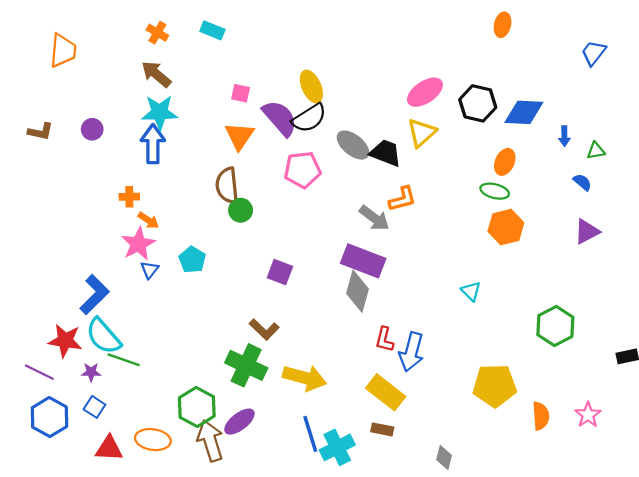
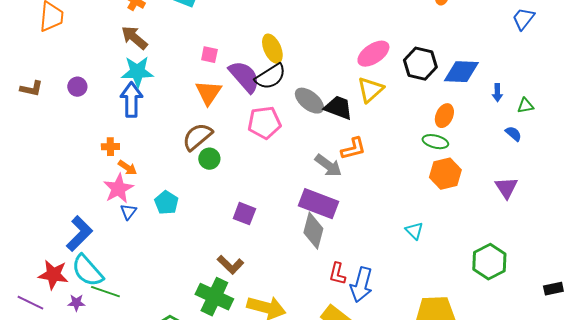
brown semicircle: (227, 185) -> (197, 137), turned 56
purple triangle: (587, 232) -> (506, 188), moved, turned -35

